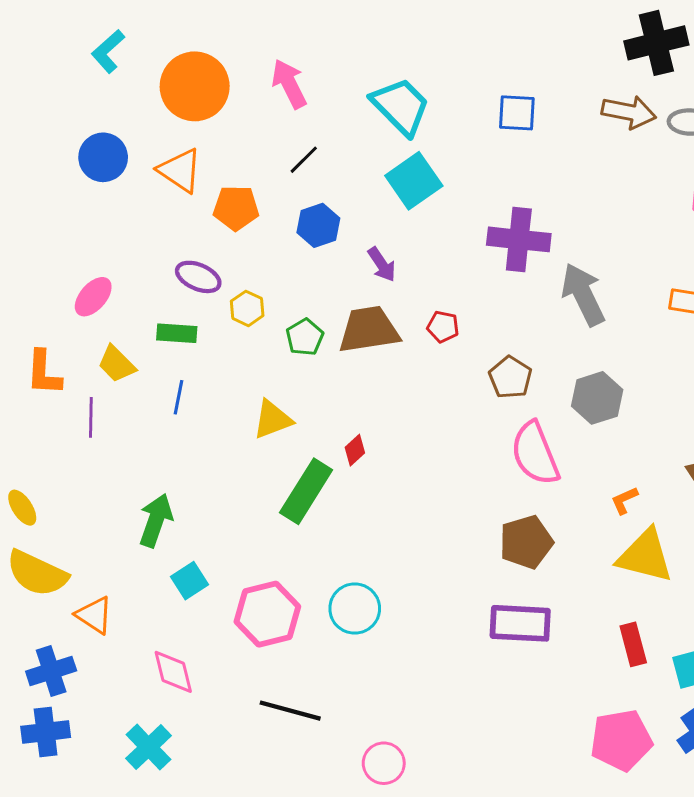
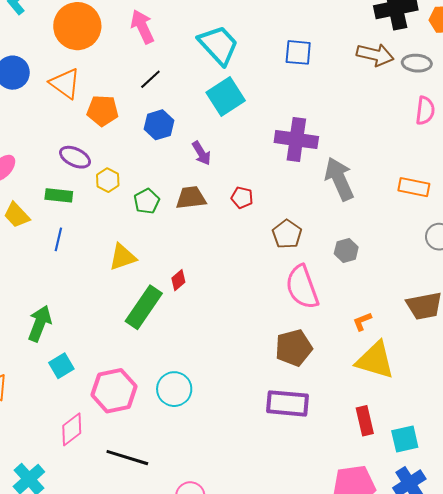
brown trapezoid: (369, 330) -> (191, 198), size x0.7
gray hexagon: (597, 398) -> (346, 250), size x0.7
pink diamond: (173, 672) -> (72, 429), moved, turned 64

